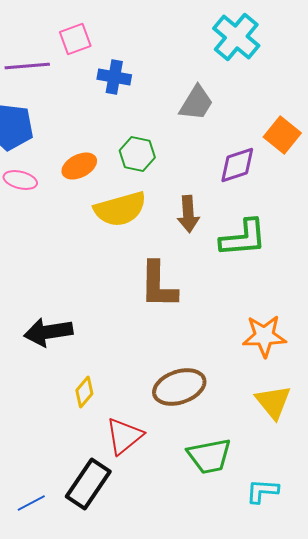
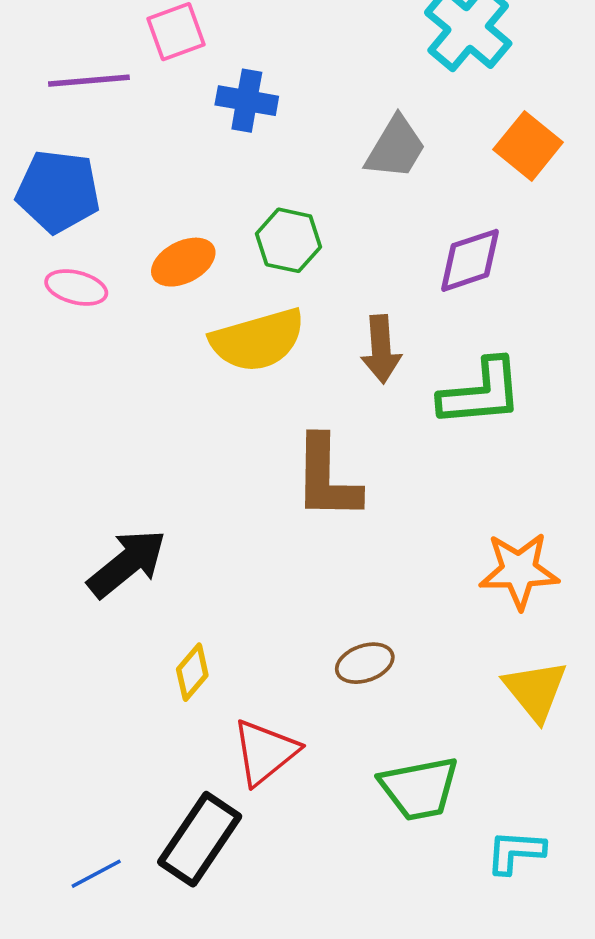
orange square: (282, 135) -> (528, 146), moved
black arrow: (48, 332) -> (127, 563), turned 150
brown ellipse: (179, 387) -> (365, 663), size x0.6

